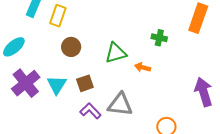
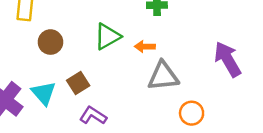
gray triangle: (120, 105) -> (163, 76), moved

